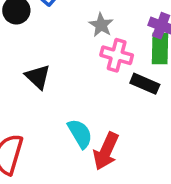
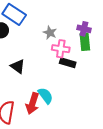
black rectangle: (145, 84) -> (68, 63), moved
red arrow: (106, 151) -> (32, 104), moved

